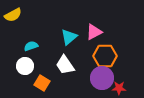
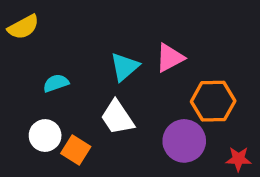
orange hexagon: (105, 56) -> (213, 101), moved
white circle: (25, 66) -> (45, 135), moved
red star: (119, 88) -> (238, 159), moved

